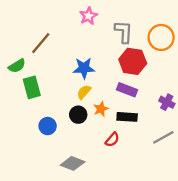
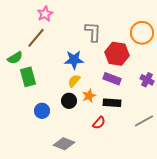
pink star: (88, 16) -> (45, 14), moved
gray L-shape: (124, 32) -> (93, 32), moved
purple cross: (167, 102) -> (147, 80), moved

